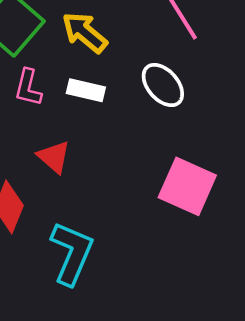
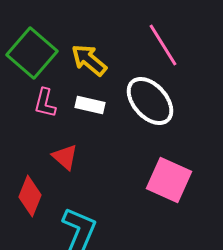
white ellipse: (163, 85) -> (150, 101), size x1.4

